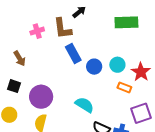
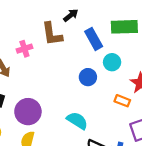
pink cross: (37, 31) -> (24, 49), moved
blue rectangle: (73, 54) -> (94, 39), moved
cyan circle: (117, 65) -> (112, 62), moved

